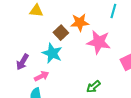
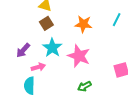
brown square: (61, 33) -> (46, 23), moved
pink star: (99, 42) -> (79, 56), moved

